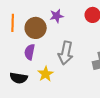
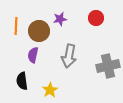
yellow star: (46, 74) -> (50, 90), moved
black semicircle: (19, 78) -> (22, 81), turned 72

